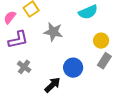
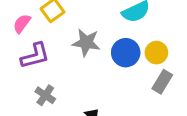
blue circle: (73, 68) -> (126, 53), moved

